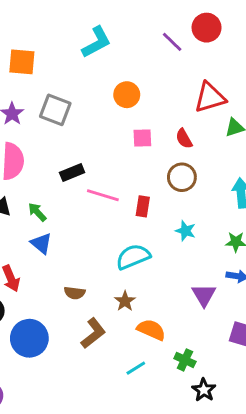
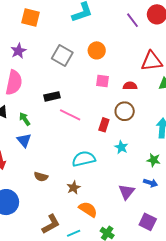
gray square: (55, 110) -> (62, 56), moved
red semicircle: (184, 139) -> (130, 86), turned 112
red rectangle: (143, 206) -> (104, 125), moved
brown L-shape: (93, 333) -> (51, 224), moved

